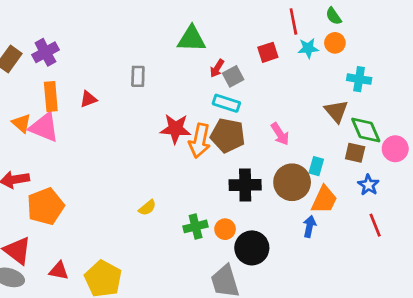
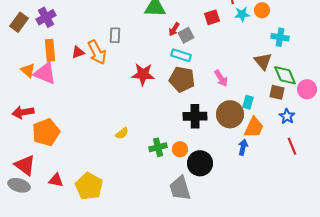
orange arrow: (200, 141) -> (97, 52), moved, turned -40

